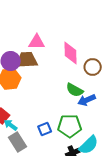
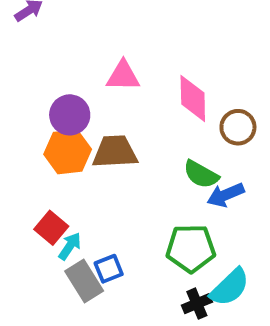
brown trapezoid: (27, 60) -> (115, 152), moved
cyan arrow: (11, 125) -> (70, 246), turned 88
blue square: (45, 129) -> (109, 269), moved

